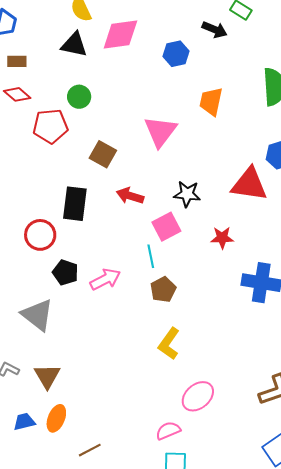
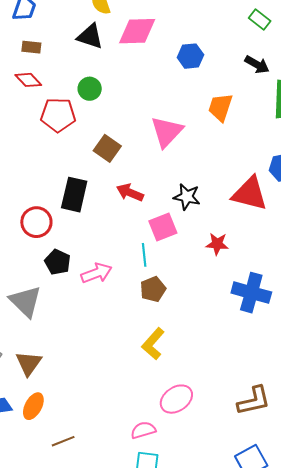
black arrow: (215, 30) -> (257, 64), moved

